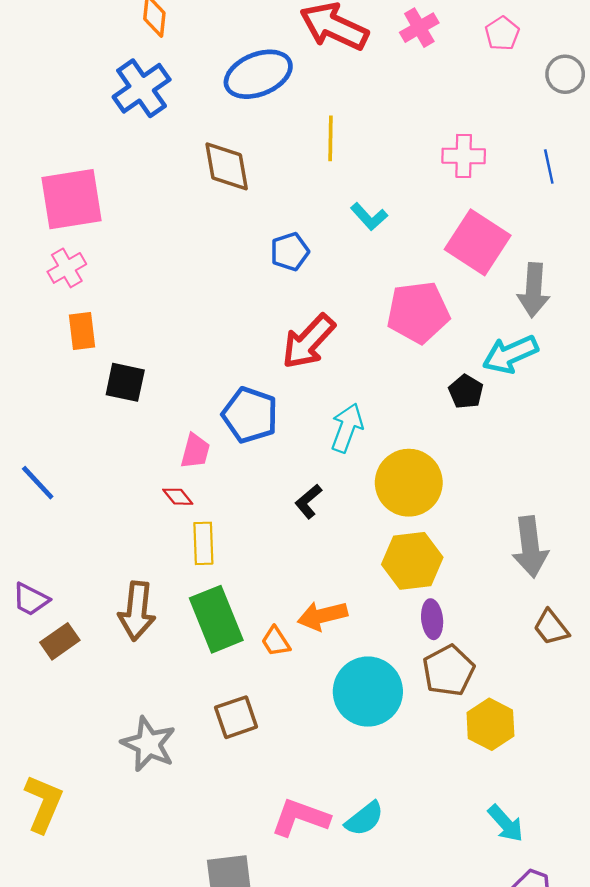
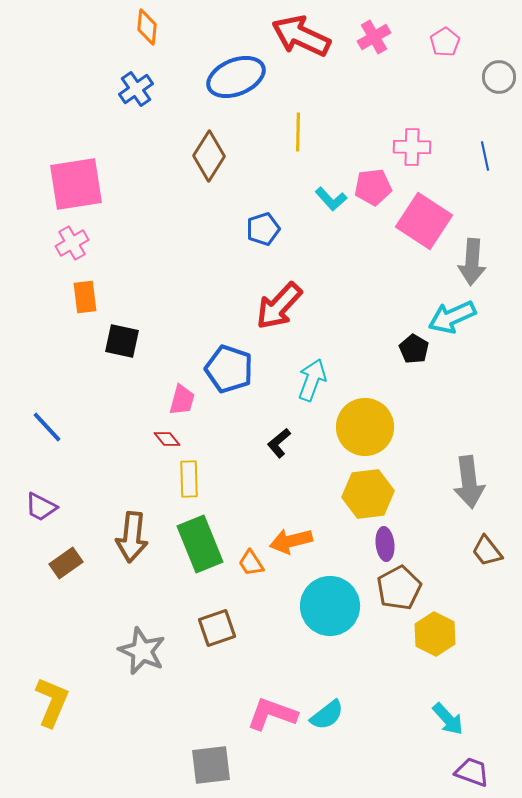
blue cross: (142, 88) -> (136, 89), size x0.7
brown diamond: (227, 166) -> (209, 156), turned 42
pink pentagon: (418, 312) -> (373, 187), moved, size x0.7
purple trapezoid: (31, 599) -> (41, 507), moved

